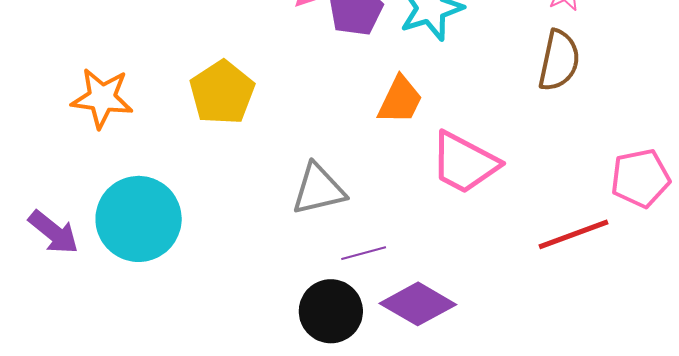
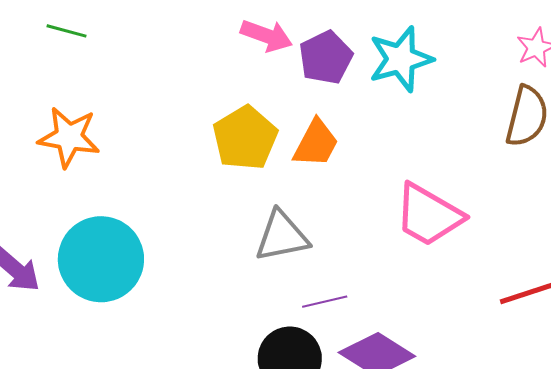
yellow pentagon: (222, 93) -> (245, 138), moved
orange trapezoid: (400, 100) -> (316, 143), moved

